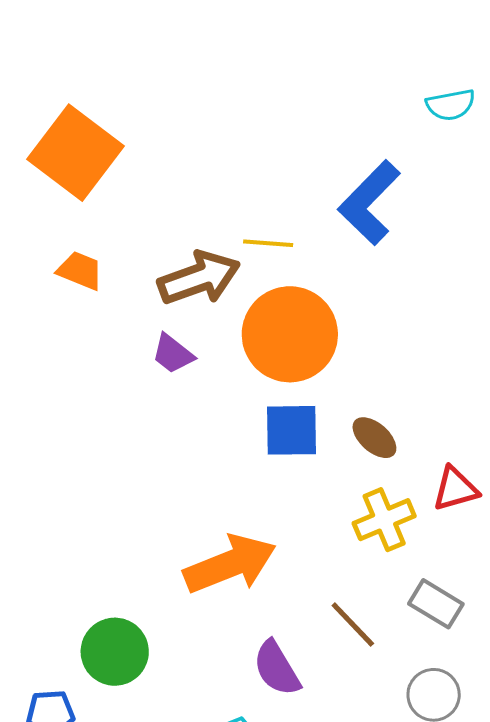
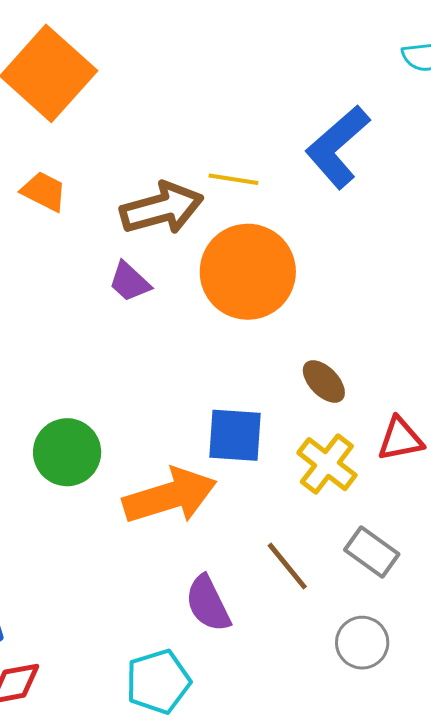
blue square: (291, 430) -> (235, 435), moved
yellow cross: (384, 520) -> (327, 464), turned -34
green circle: (115, 652) -> (67, 452), moved

